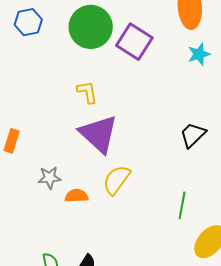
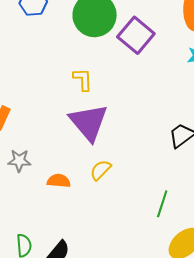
gray star: (49, 178) -> (19, 161), moved
yellow semicircle: (117, 180) -> (100, 170), size x0.7

